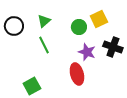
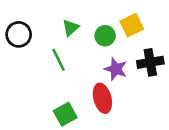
green triangle: (44, 21) -> (70, 28), moved
black cross: (113, 47) -> (150, 62), turned -30
green square: (32, 86) -> (65, 114), moved

